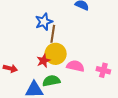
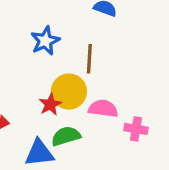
brown line: (53, 34) -> (89, 59), moved
pink cross: (103, 70) -> (136, 129), moved

